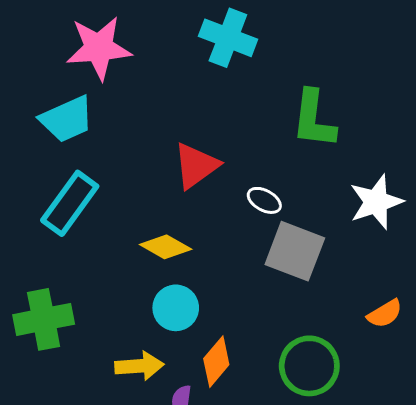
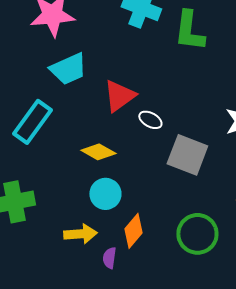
cyan trapezoid: (67, 119) -> (68, 69), moved
green L-shape: (314, 119) -> (189, 31), moved
white ellipse: (264, 200) -> (150, 120), moved

